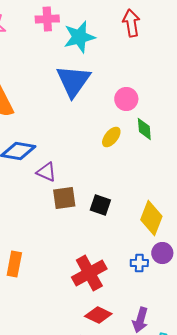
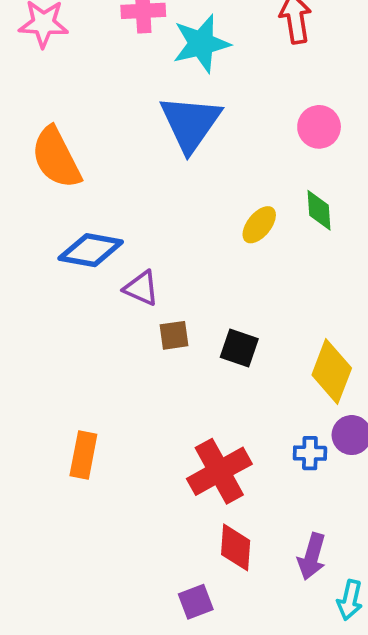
pink circle: (126, 99) -> (319, 127), moved
brown square: (64, 198) -> (174, 335), size x0.7
red diamond: (98, 315) -> (236, 547), turned 68

